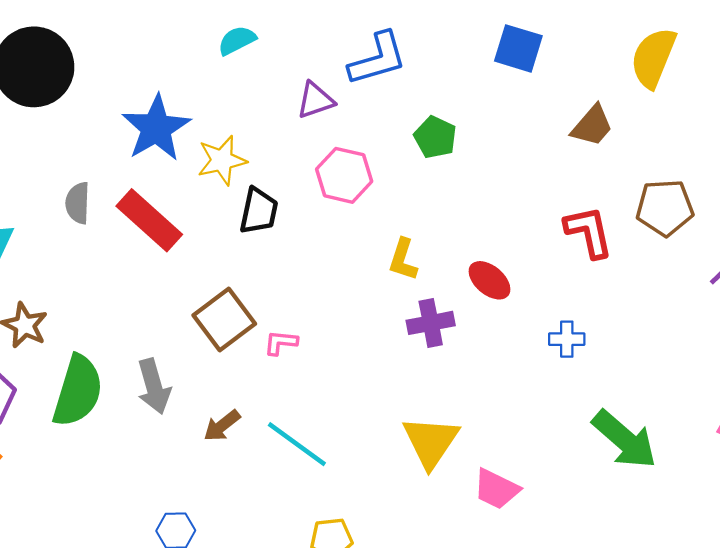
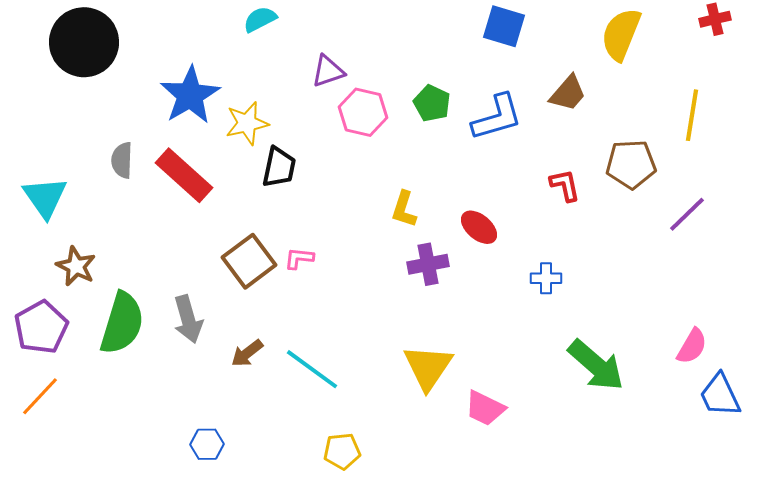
blue L-shape: (378, 59) -> (497, 117), moved
pink hexagon: (344, 175) -> (363, 112), moved
red L-shape: (589, 232) -> (565, 185), size x0.7
pink L-shape: (281, 343) -> (299, 258), moved

